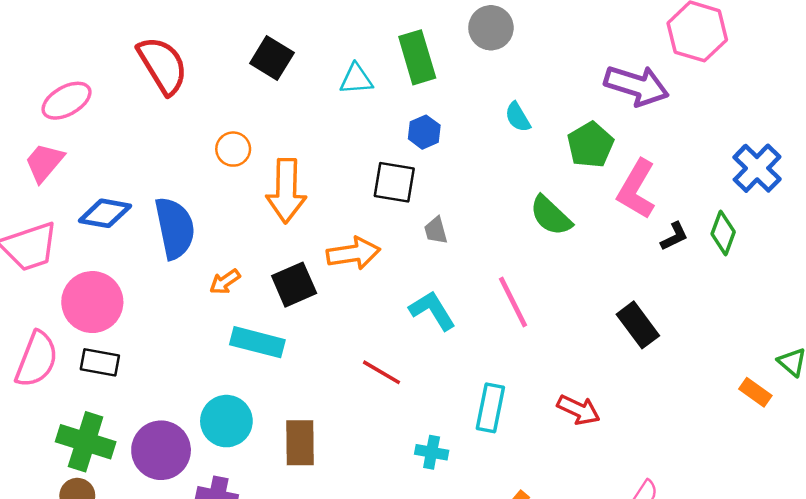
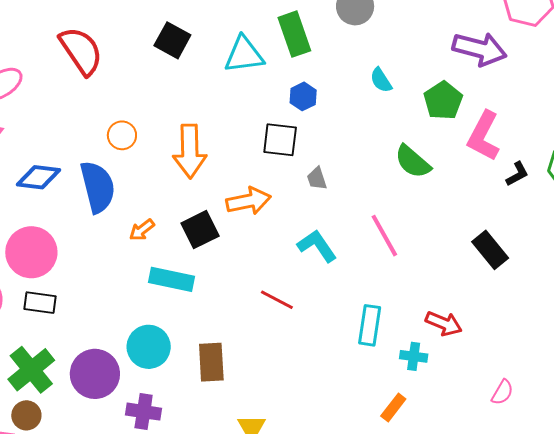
cyan triangle: (356, 79) -> (244, 55), size x1.4
orange circle: (233, 149) -> (122, 135), moved
green cross: (86, 442) -> (31, 370), turned 36
cyan cross: (432, 452) -> (414, 356), moved

